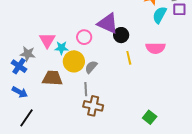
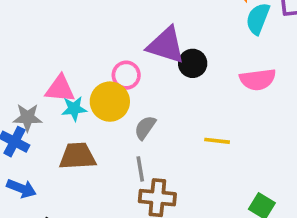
pink triangle: (47, 40) -> (60, 89), turned -48
cyan star: (61, 48) -> (74, 109), moved
yellow line: (129, 58) -> (217, 141), moved, turned -64
yellow circle: (74, 61) -> (110, 102), moved

